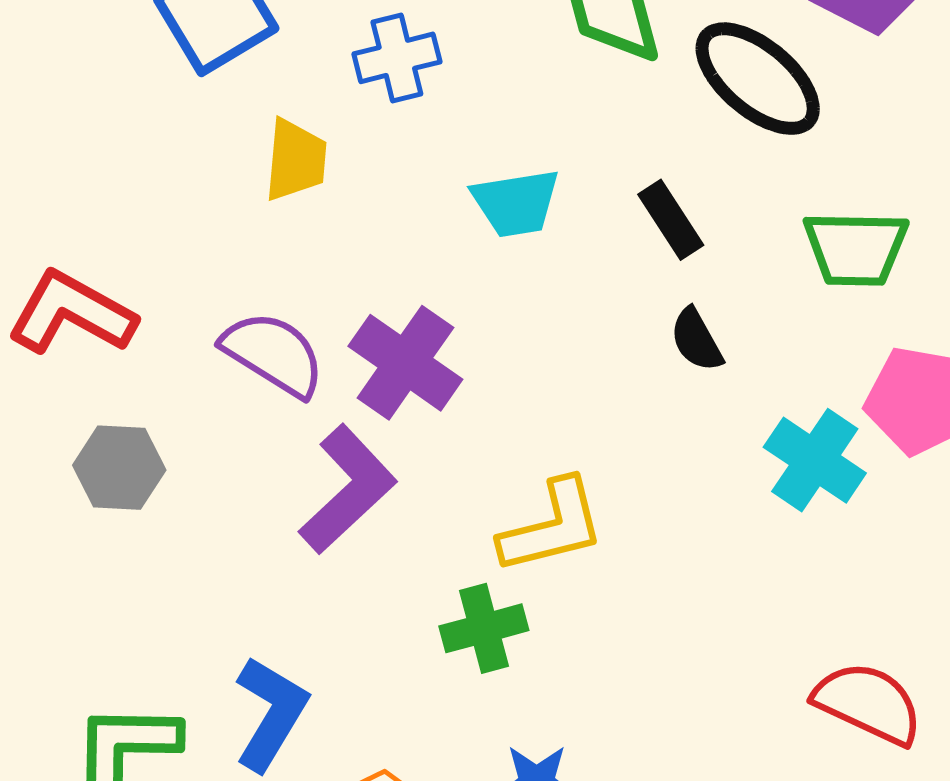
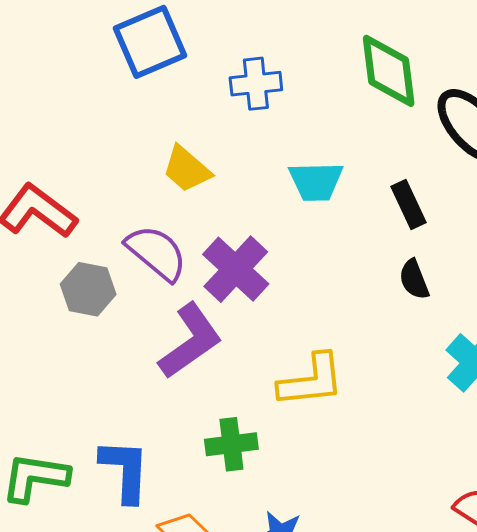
yellow trapezoid: (296, 160) -> (187, 169), moved, turned 118
gray hexagon: (119, 468) -> (88, 289), moved
green cross: (484, 628) -> (231, 444), moved
blue L-shape: (271, 713) -> (125, 470), turned -36

